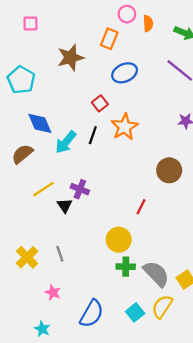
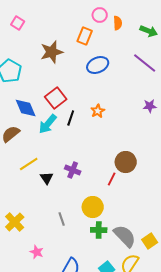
pink square: (31, 23) -> (18, 23), turned 32
red square: (100, 103) -> (56, 98), moved, size x1.5
orange star: (125, 127) -> (98, 111), size x0.6
brown circle: (169, 170) -> (126, 162), moved
purple cross: (80, 189) -> (73, 170), moved
gray line: (60, 254) -> (62, 219), moved

